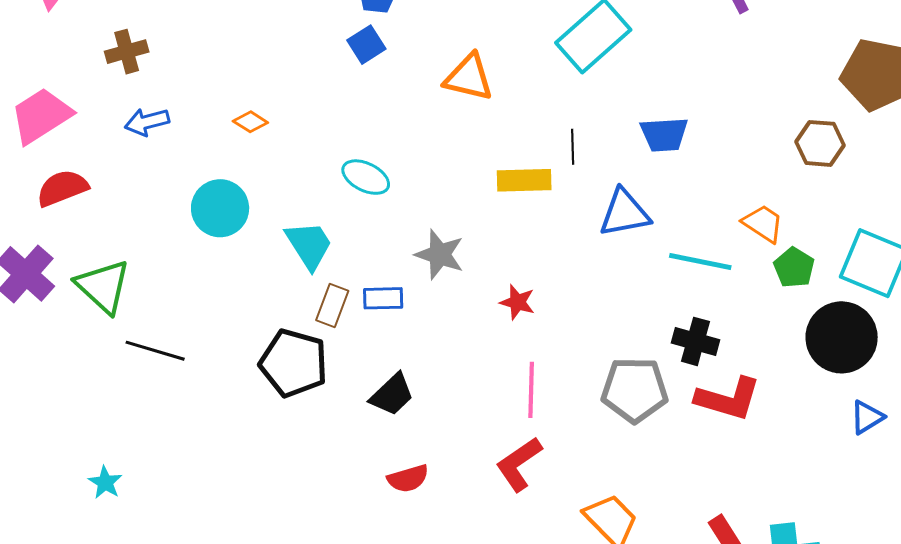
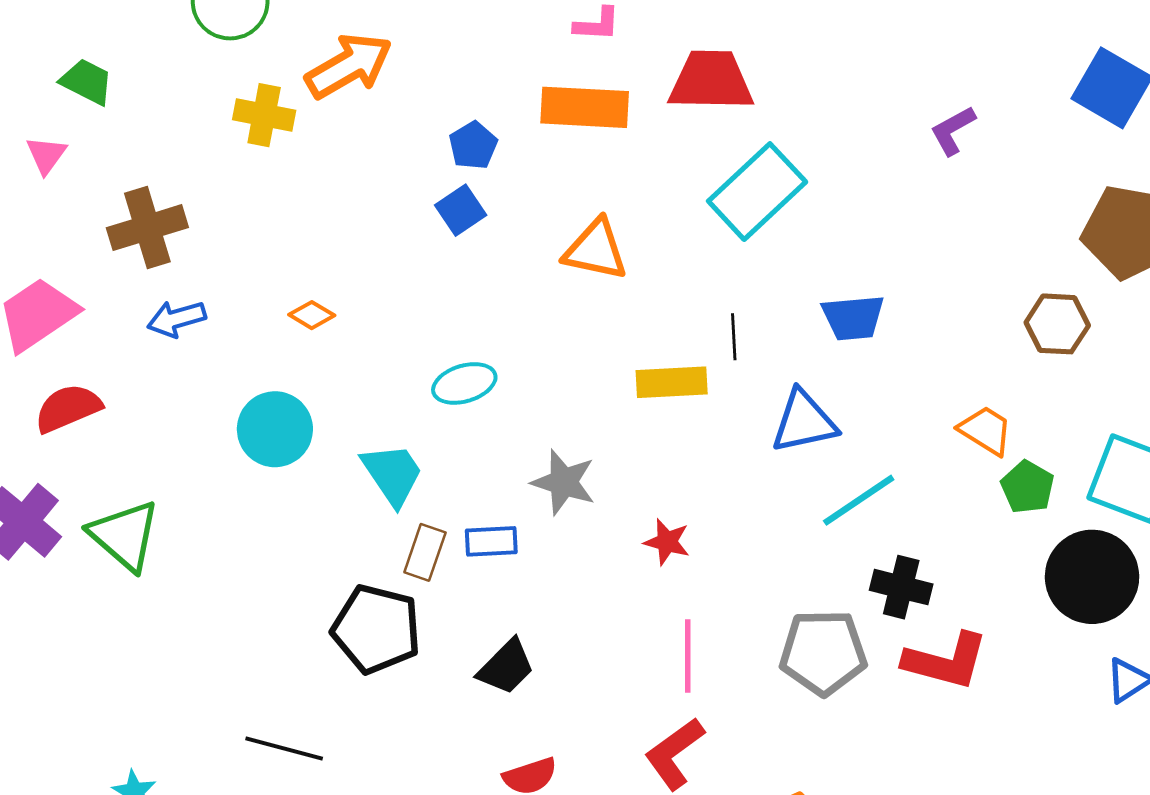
brown cross: (127, 52) -> (147, 228), size x1.4
cyan ellipse: (366, 177) -> (464, 383), turned -42
cyan line: (700, 262) -> (859, 500), moved, turned -44
black line: (155, 351) -> (284, 749), moved

